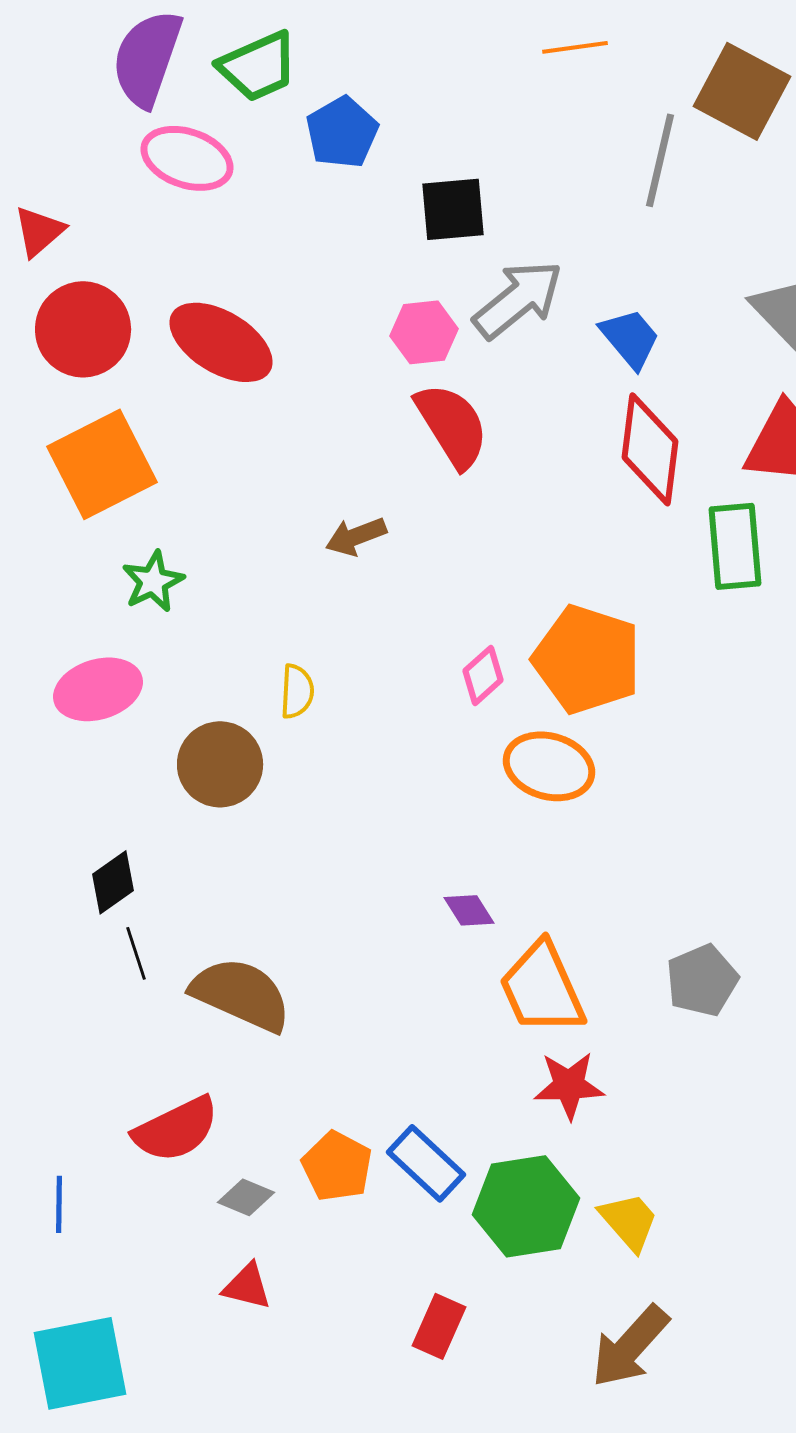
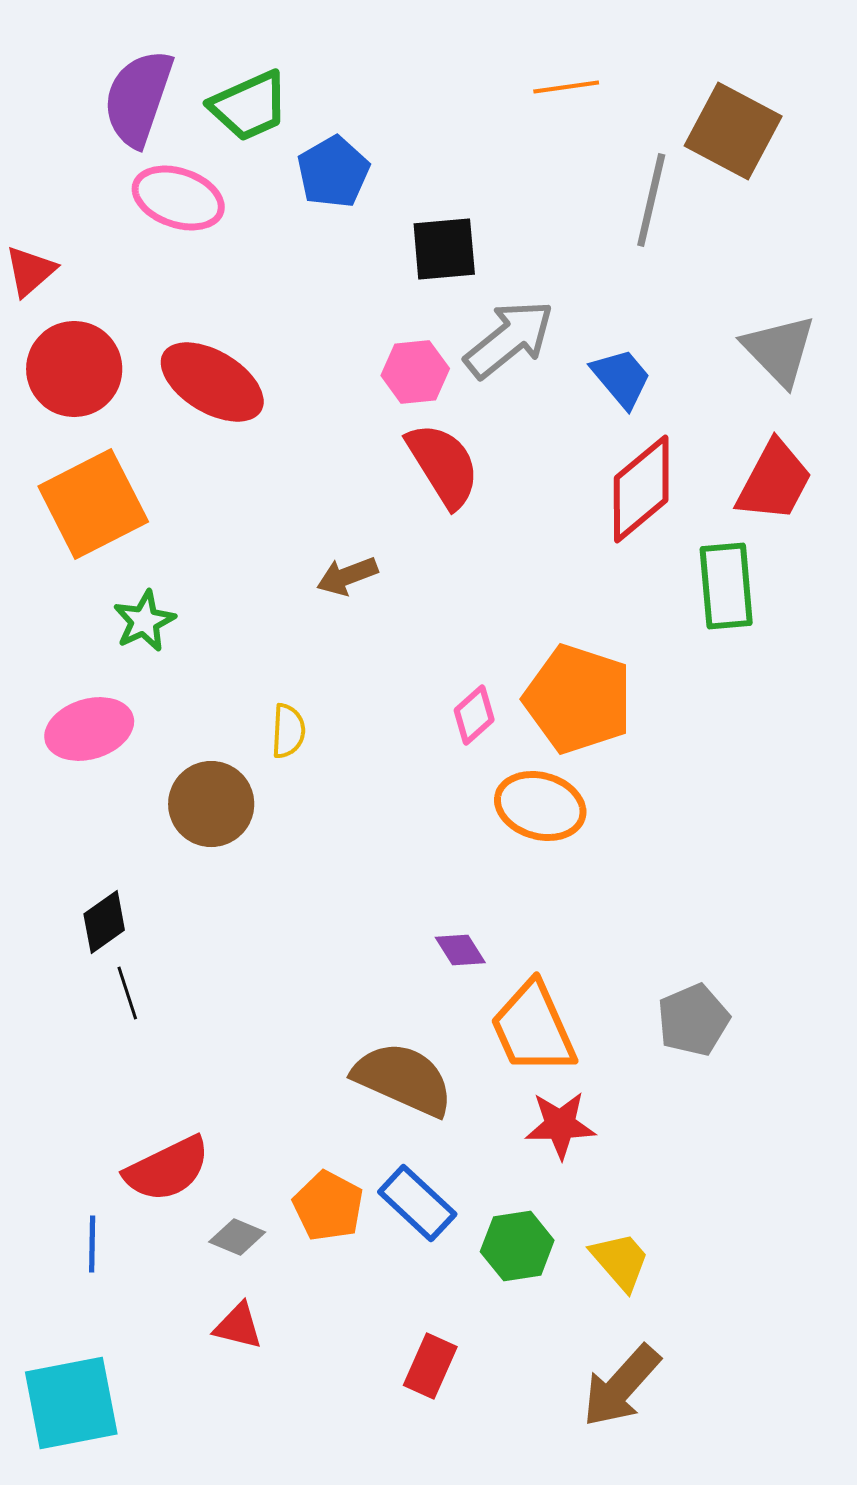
red diamond: (650, 449) -> (641, 489), turned 43
brown semicircle: (241, 994) -> (403, 1079), moved
blue line: (59, 1204) -> (92, 1244), moved
green hexagon: (526, 1206) -> (517, 1246), size x0.7

